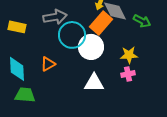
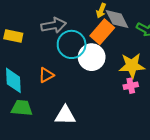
yellow star: (129, 55) -> (132, 66), size x1.4
white triangle: (94, 83) -> (65, 115), moved

